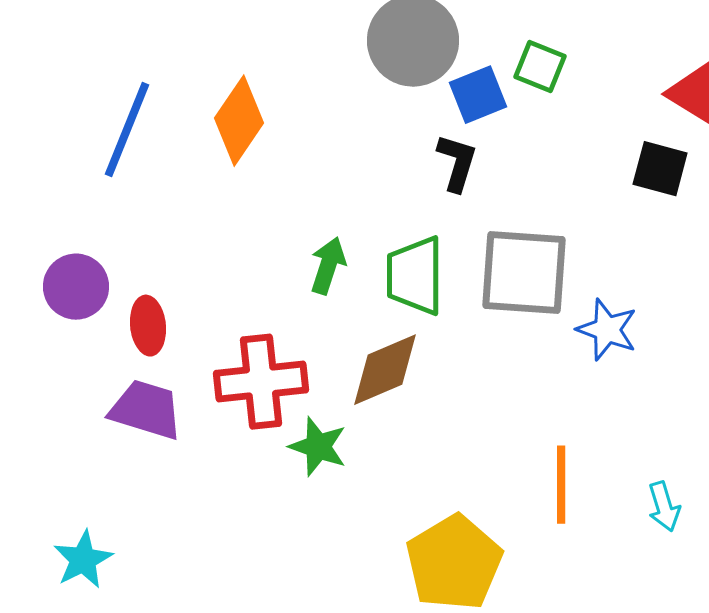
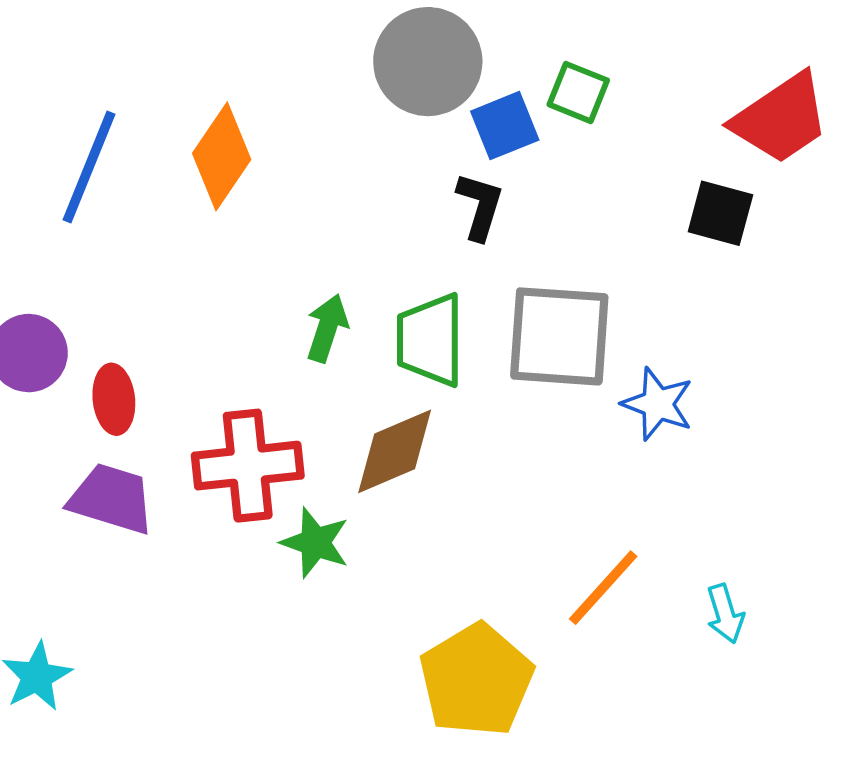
orange line: (561, 485) -> (603, 588), turned 42

